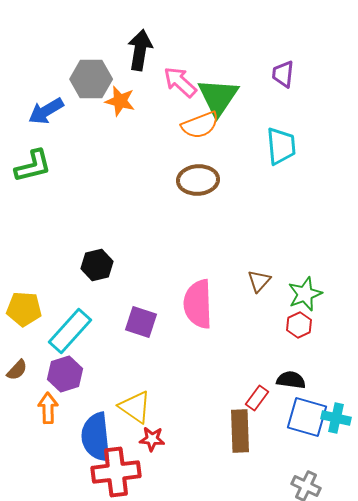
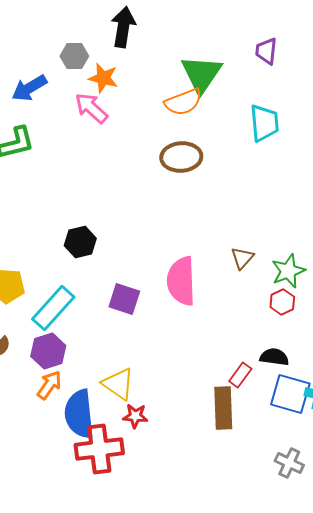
gray hexagon: (91, 79) -> (74, 56), size x0.7
pink arrow: (180, 82) -> (91, 108), moved
orange arrow: (48, 408) -> (49, 385), moved, turned 36

